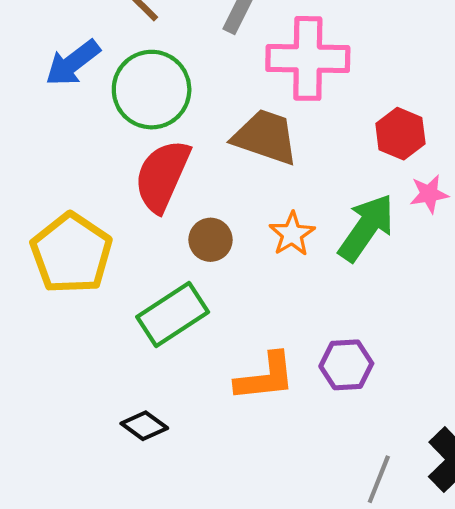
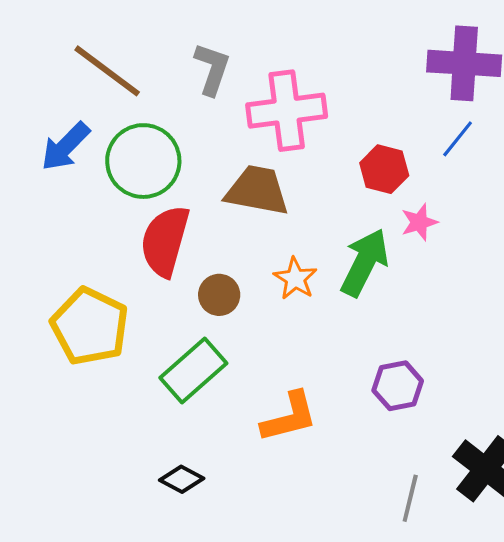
purple hexagon: (346, 365) -> (398, 386), moved

